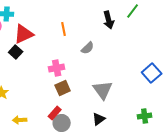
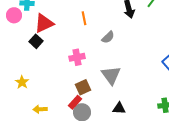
brown square: (63, 88) -> (83, 87), moved
gray triangle: (103, 90) -> (111, 75), moved
black triangle: (99, 119) -> (119, 108), turned 40

